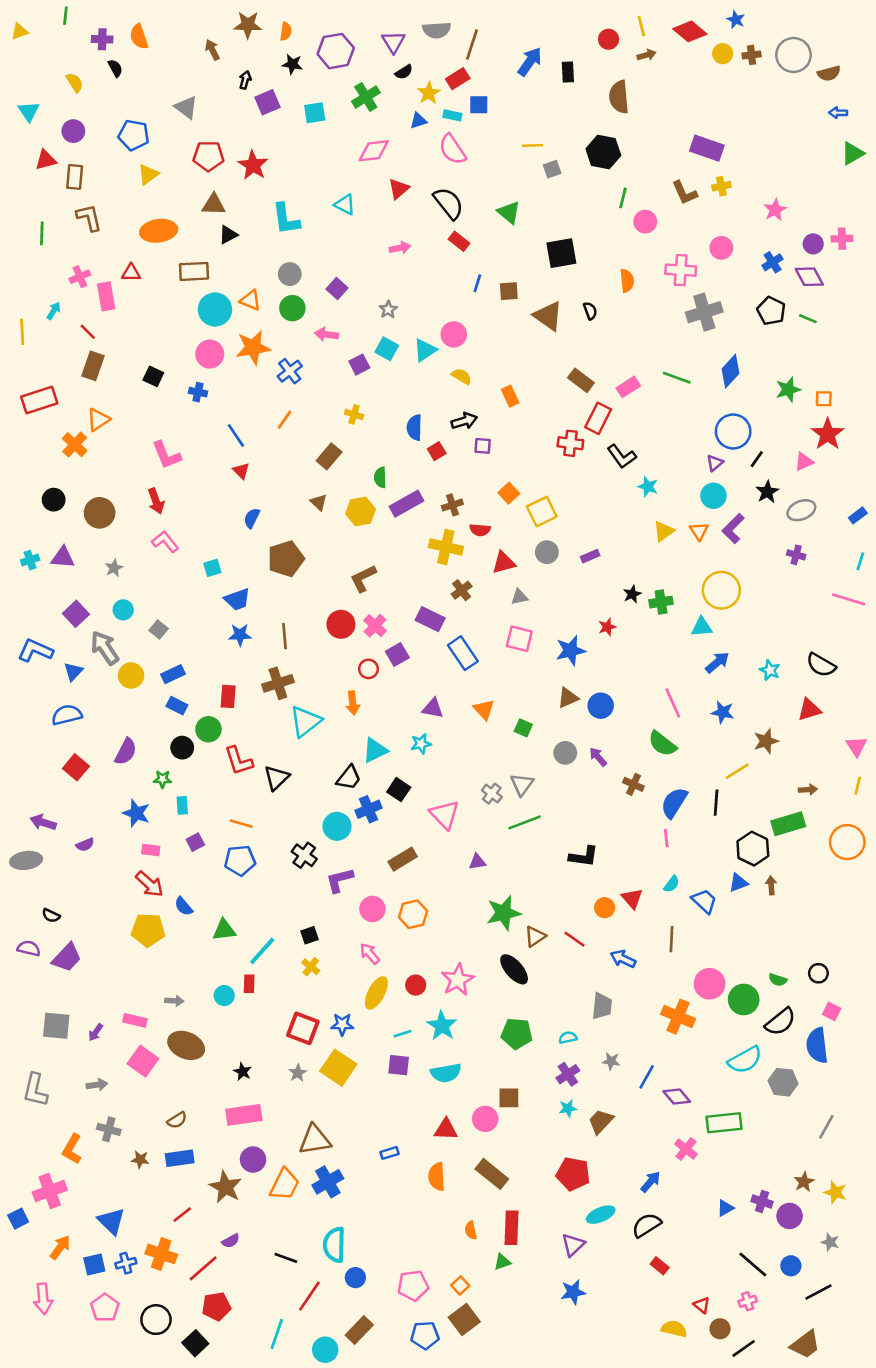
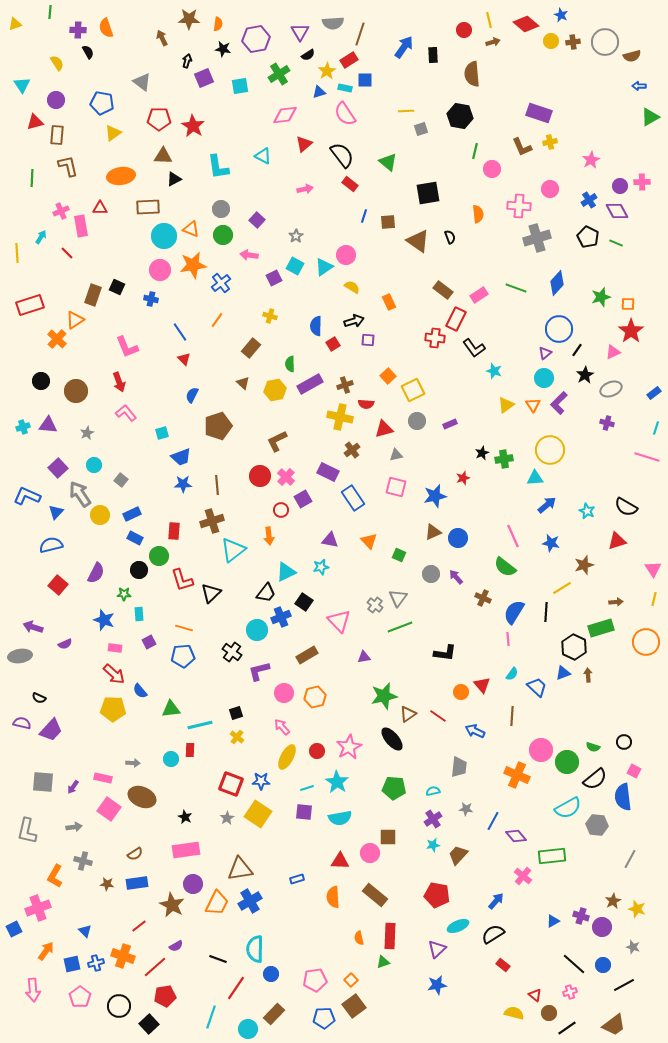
brown rectangle: (93, 366) -> (93, 295), moved
cyan line: (262, 951) -> (200, 725), turned 35
blue triangle: (111, 1221) -> (85, 931), size x0.6

